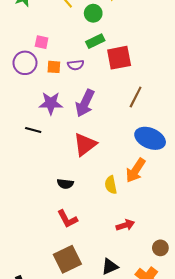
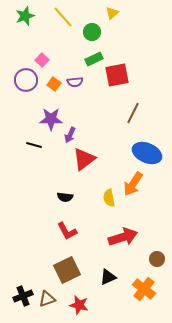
pink square: (42, 42) -> (42, 60), turned 32
orange square: (54, 67) -> (54, 84), turned 32
purple arrow: (85, 103) -> (70, 135), moved, size x0.6
red arrow: (125, 225) -> (123, 237), size x1.6

